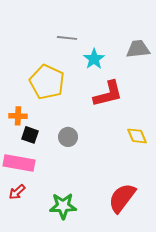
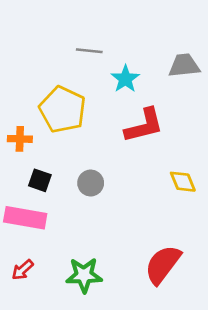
orange cross: (18, 116) -> (20, 139), moved
red arrow: (17, 192) -> (23, 270), moved

